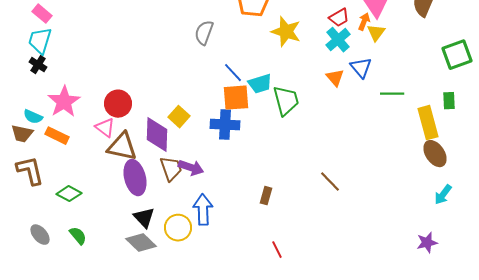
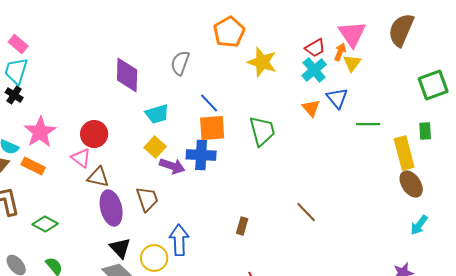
cyan trapezoid: (260, 84) -> (157, 114), moved
purple diamond: (157, 135) -> (127, 75), moved
brown triangle: (122, 147) -> (98, 177), size x0.7
purple arrow: (191, 168) -> (172, 166), moved

